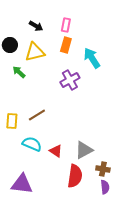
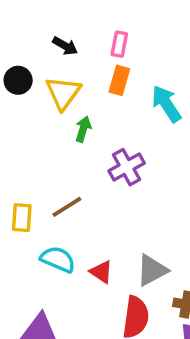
yellow triangle: (35, 52) -> (63, 93), turned -40
green arrow: (19, 72) -> (83, 129), moved, turned 64
purple cross: (70, 80) -> (127, 167), moved

